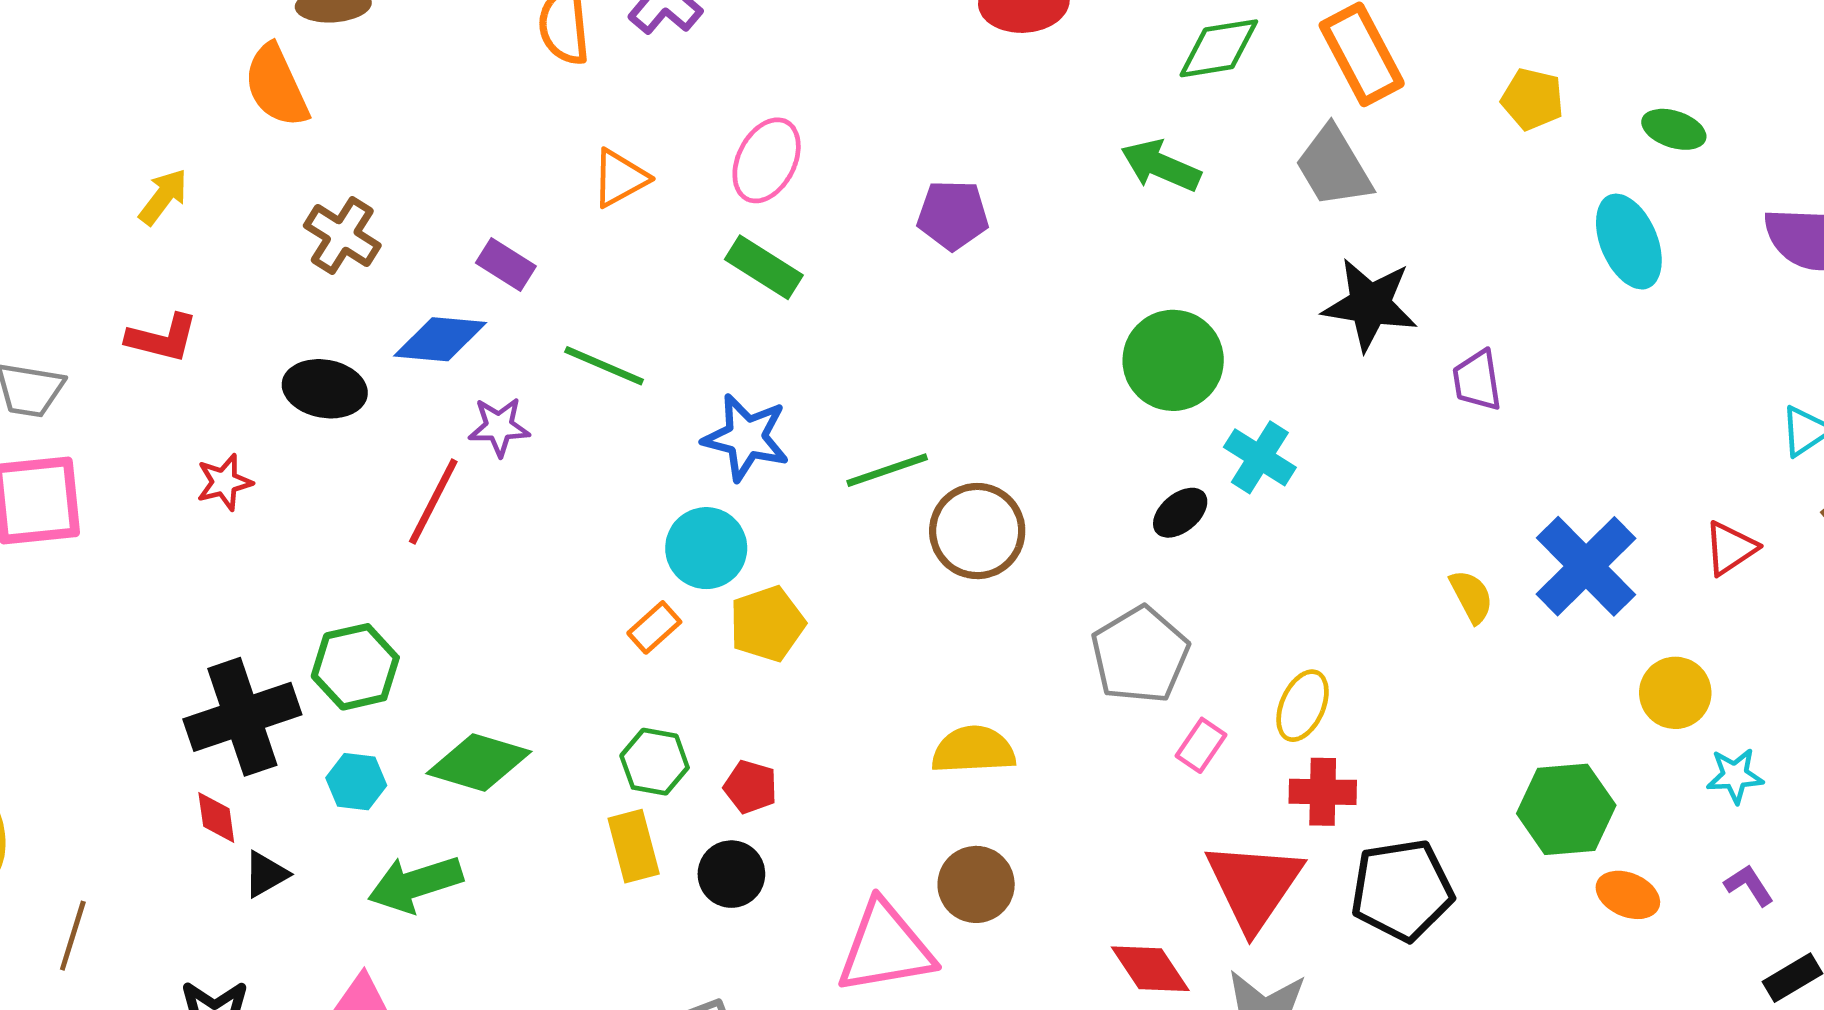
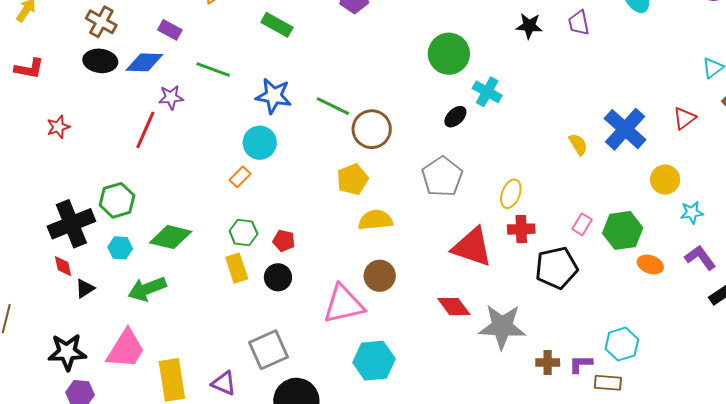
black star: (1370, 304) -> (529, 26), size x0.7
purple trapezoid: (1477, 380) -> (579, 23), moved
black ellipse: (325, 389) -> (100, 61), moved
green line: (887, 470) -> (333, 106), turned 48
yellow pentagon: (767, 624) -> (352, 179), moved
pink rectangle: (1201, 745) -> (582, 224), moved
purple L-shape: (1749, 885) -> (700, 258), size x1.5
red triangle: (1254, 886) -> (472, 247), moved, turned -42

